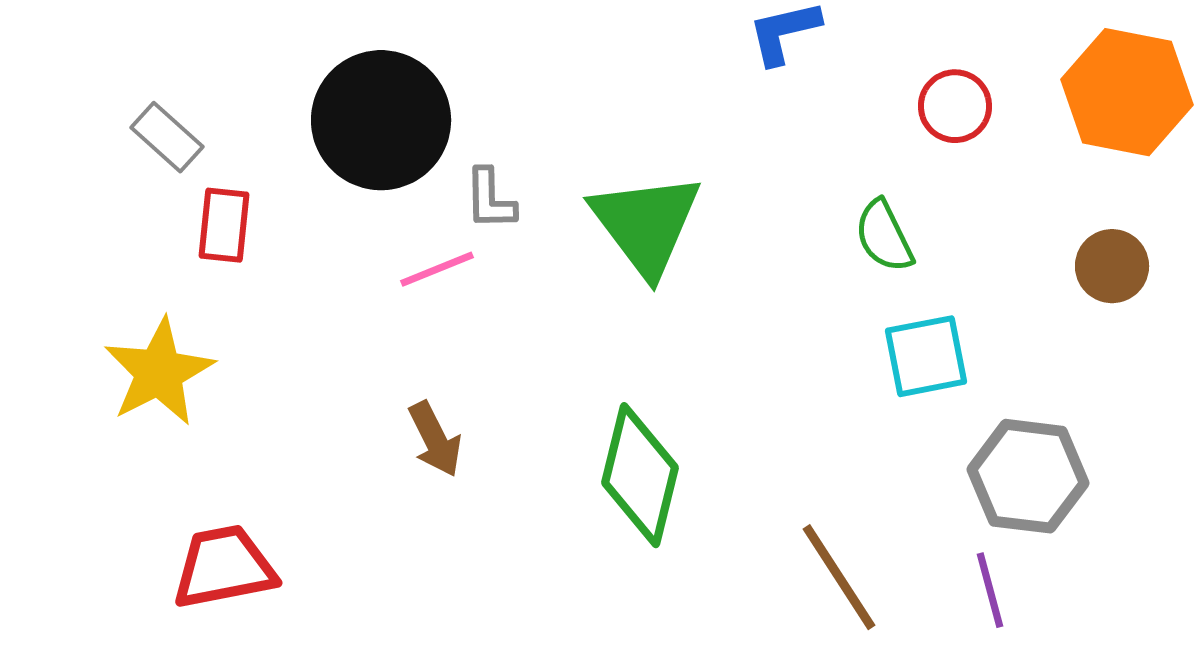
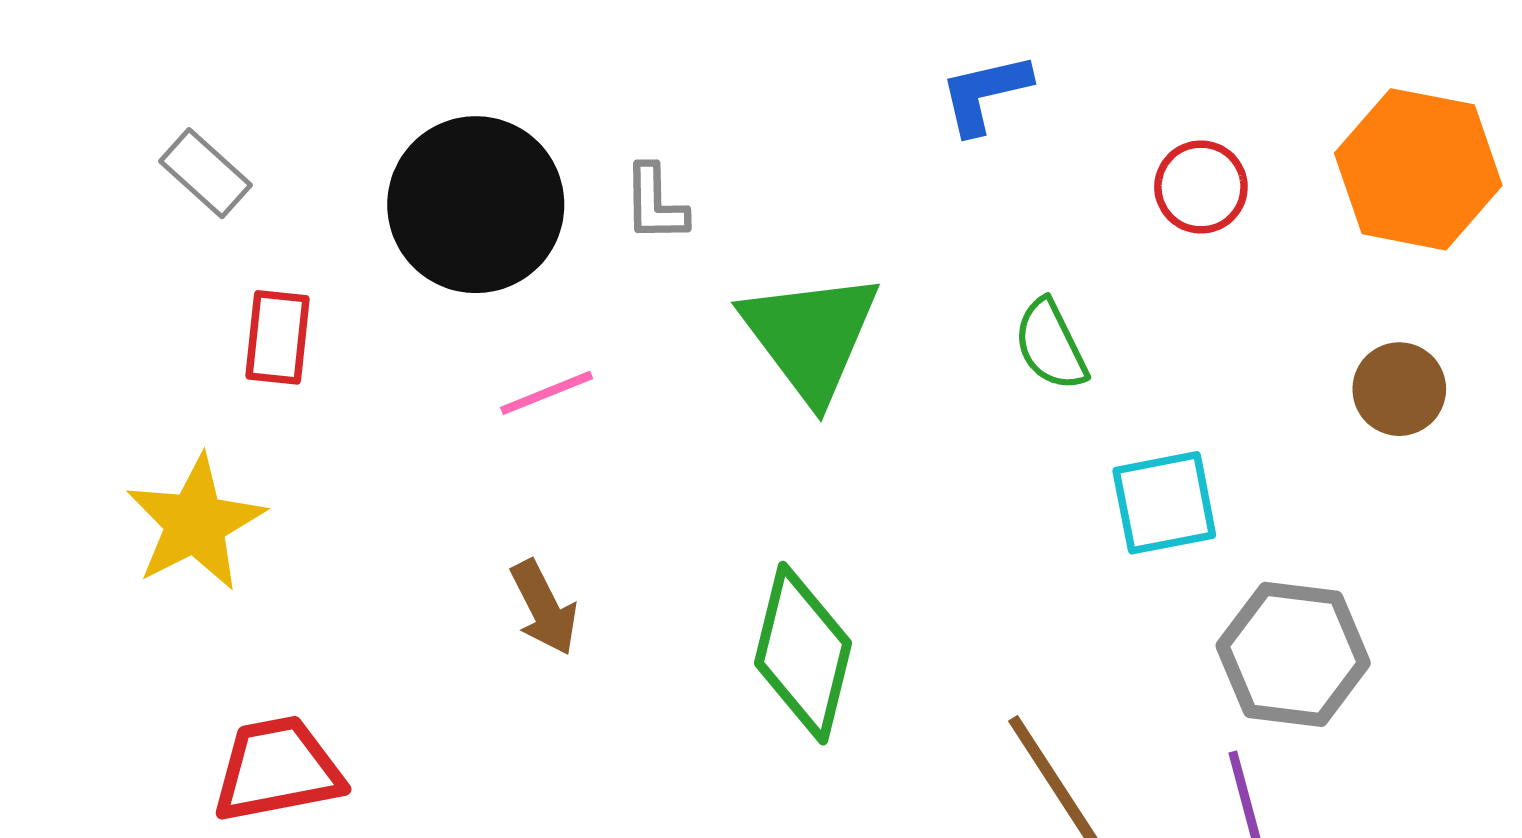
gray rectangle: (167, 137) -> (205, 173), moved
gray L-shape: (490, 199) -> (655, 203), moved
green semicircle: (884, 236) -> (1051, 345), moved

